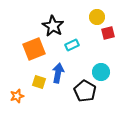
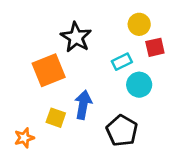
cyan rectangle: (72, 45) -> (122, 62), moved
cyan circle: (101, 72) -> (139, 85), moved

